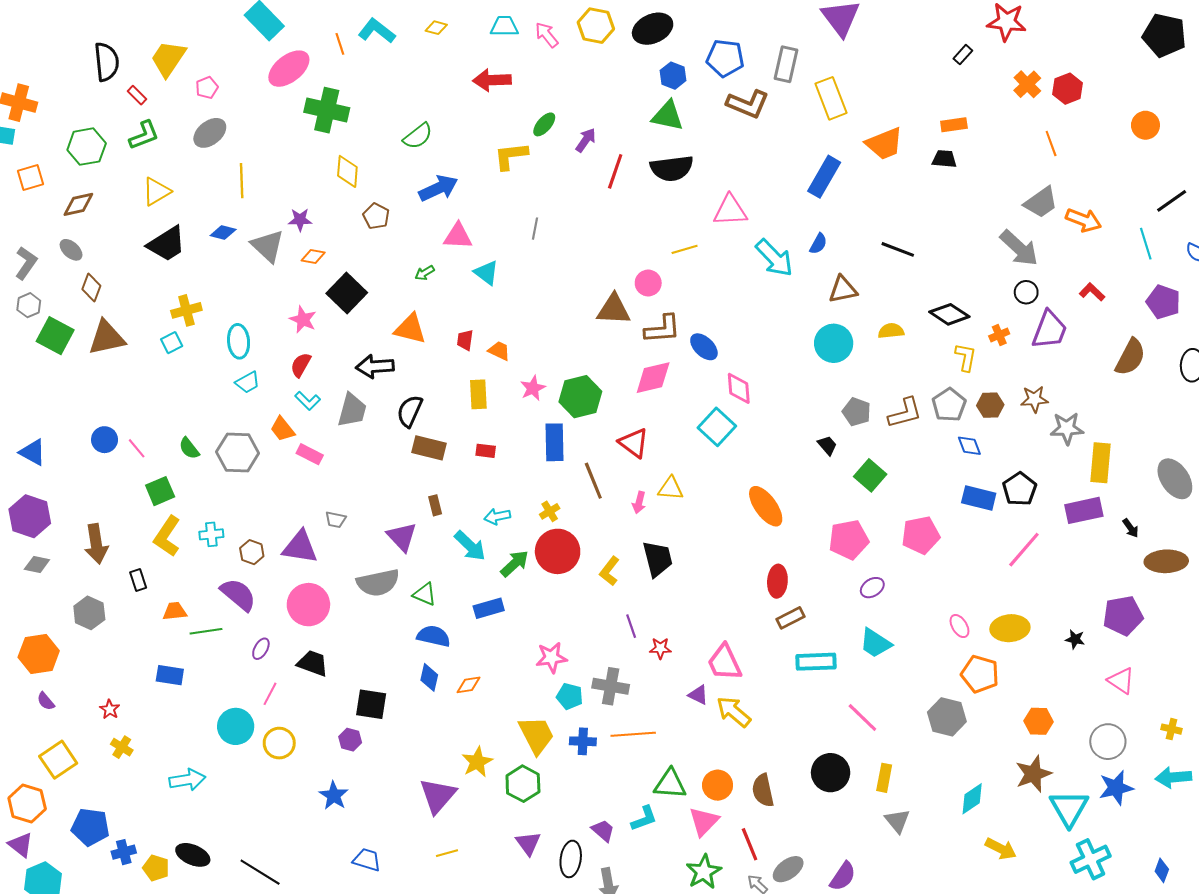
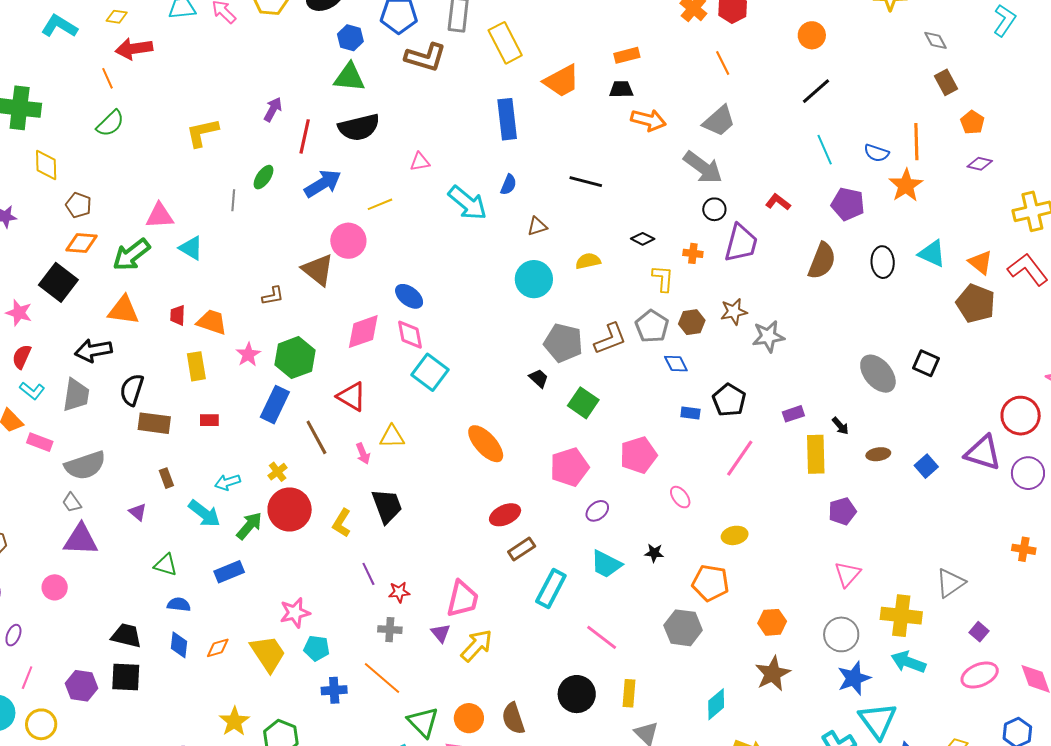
orange line: (340, 44) -> (107, 78), moved
red arrow: (492, 80) -> (134, 49), moved
green ellipse: (544, 124) -> (264, 177), moved
blue rectangle: (824, 177) -> (507, 119), turned -30
blue arrow: (438, 188) -> (323, 183), moved
black line: (1172, 201) -> (816, 91), moved
pink triangle: (730, 210) -> (420, 162), size x0.6
orange arrow: (1083, 220) -> (648, 120), moved
orange diamond: (313, 257) -> (81, 243), moved, size x1.4
green arrow: (425, 273) -> (131, 255), size x2.0
pink circle: (648, 283) -> (348, 241), size x1.4
brown triangle: (843, 290) -> (537, 226), size x0.7
brown triangle: (614, 309) -> (318, 270), turned 42
black diamond: (949, 314) -> (643, 239), size x0.6
brown L-shape: (662, 329) -> (273, 296), moved, size x0.6
orange cross: (999, 335) -> (693, 253), turned 36
orange trapezoid: (499, 351) -> (212, 322), size x1.4
pink diamond: (739, 388) -> (410, 335), moved
gray pentagon: (857, 412) -> (563, 343), size x1.4
blue rectangle: (554, 442) -> (275, 405), turned 33
yellow rectangle: (1100, 463) -> (816, 454), moved
blue rectangle: (979, 498) -> (690, 413), size x0.6
pink arrow: (639, 502) -> (363, 454), turned -30
purple rectangle: (1084, 510) -> (793, 414), size x0.6
gray trapezoid: (336, 520) -> (72, 502), turned 50
purple triangle: (402, 537) -> (138, 512), size x0.6
purple triangle: (300, 547) -> (81, 540), moved
brown ellipse: (1166, 561) -> (878, 454), size x0.6
red ellipse: (777, 581) -> (505, 515), turned 68
gray semicircle: (378, 583) -> (85, 465), moved
pink circle: (308, 605) -> (55, 587), size x0.6
purple pentagon: (1123, 616) -> (842, 511), size x0.7
pink ellipse: (959, 626) -> (680, 497), moved
yellow ellipse: (1010, 628) -> (735, 535), size x0.7
blue semicircle: (434, 636) -> (179, 605), size x0.7
black star: (1075, 639) -> (654, 553), moved
pink trapezoid: (724, 662) -> (462, 599), turned -135
cyan rectangle: (816, 662) -> (551, 588), turned -54
black trapezoid: (313, 663) -> (126, 636), moved
pink triangle: (1121, 681) -> (848, 574), turned 44
gray cross: (611, 686) -> (390, 630), moved, size x0.7
purple triangle: (698, 695) -> (441, 633), turned 30
yellow arrow: (734, 712) -> (477, 646), turned 99
yellow cross: (1171, 729) -> (901, 616), size x2.0
orange line: (633, 734) -> (382, 678), turned 51
yellow trapezoid: (536, 735) -> (268, 653), moved
purple hexagon: (350, 740) -> (82, 686), moved, size x1.4
cyan arrow: (1173, 777) -> (908, 662), turned 32
green triangle: (670, 784) -> (423, 722), turned 48
cyan triangle: (1069, 808) -> (878, 721), moved

